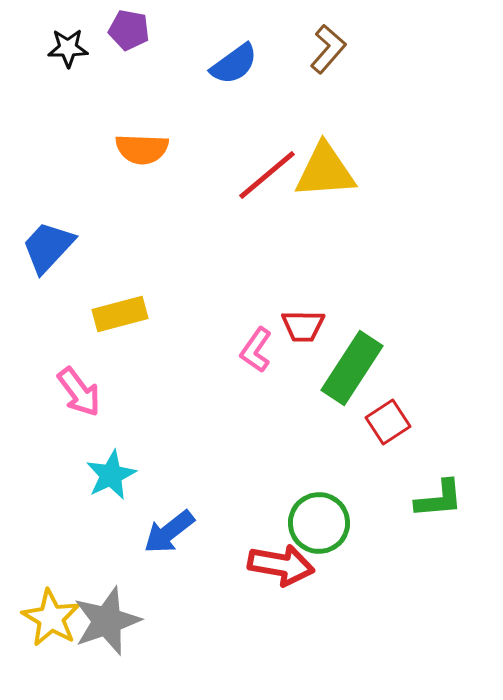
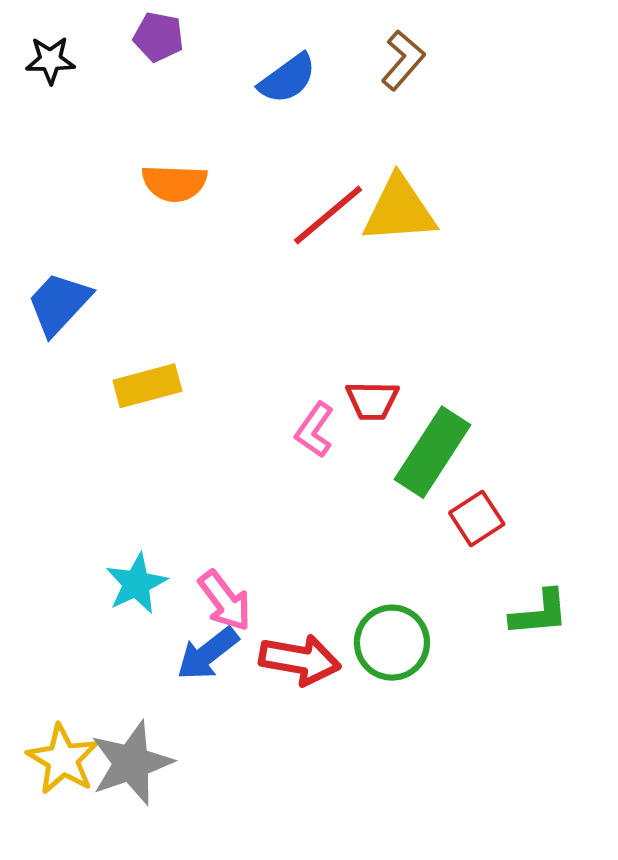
black star: (68, 48) -> (50, 60), moved
pink arrow: (79, 392) -> (225, 601), moved
red arrow: (281, 565) -> (300, 660), moved

